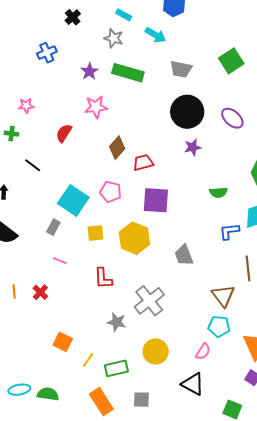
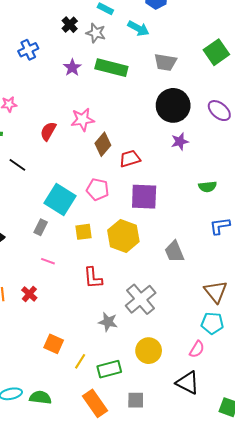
black cross: (73, 17) -> (70, 25), moved
pink star: (96, 107) -> (83, 120), moved

